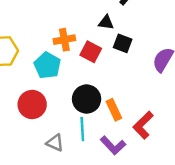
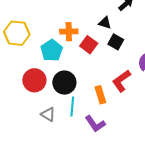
black circle: (87, 99) -> (64, 83), moved
red L-shape: (143, 125) -> (121, 81), moved

